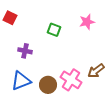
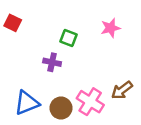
purple cross: (25, 51) -> (52, 62), moved

